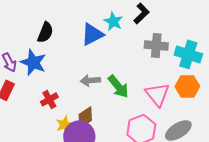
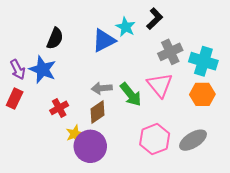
gray cross: (156, 45) -> (170, 52), turned -30
pink triangle: (157, 94) -> (160, 85), moved
brown diamond: (85, 117) -> (98, 112), moved

